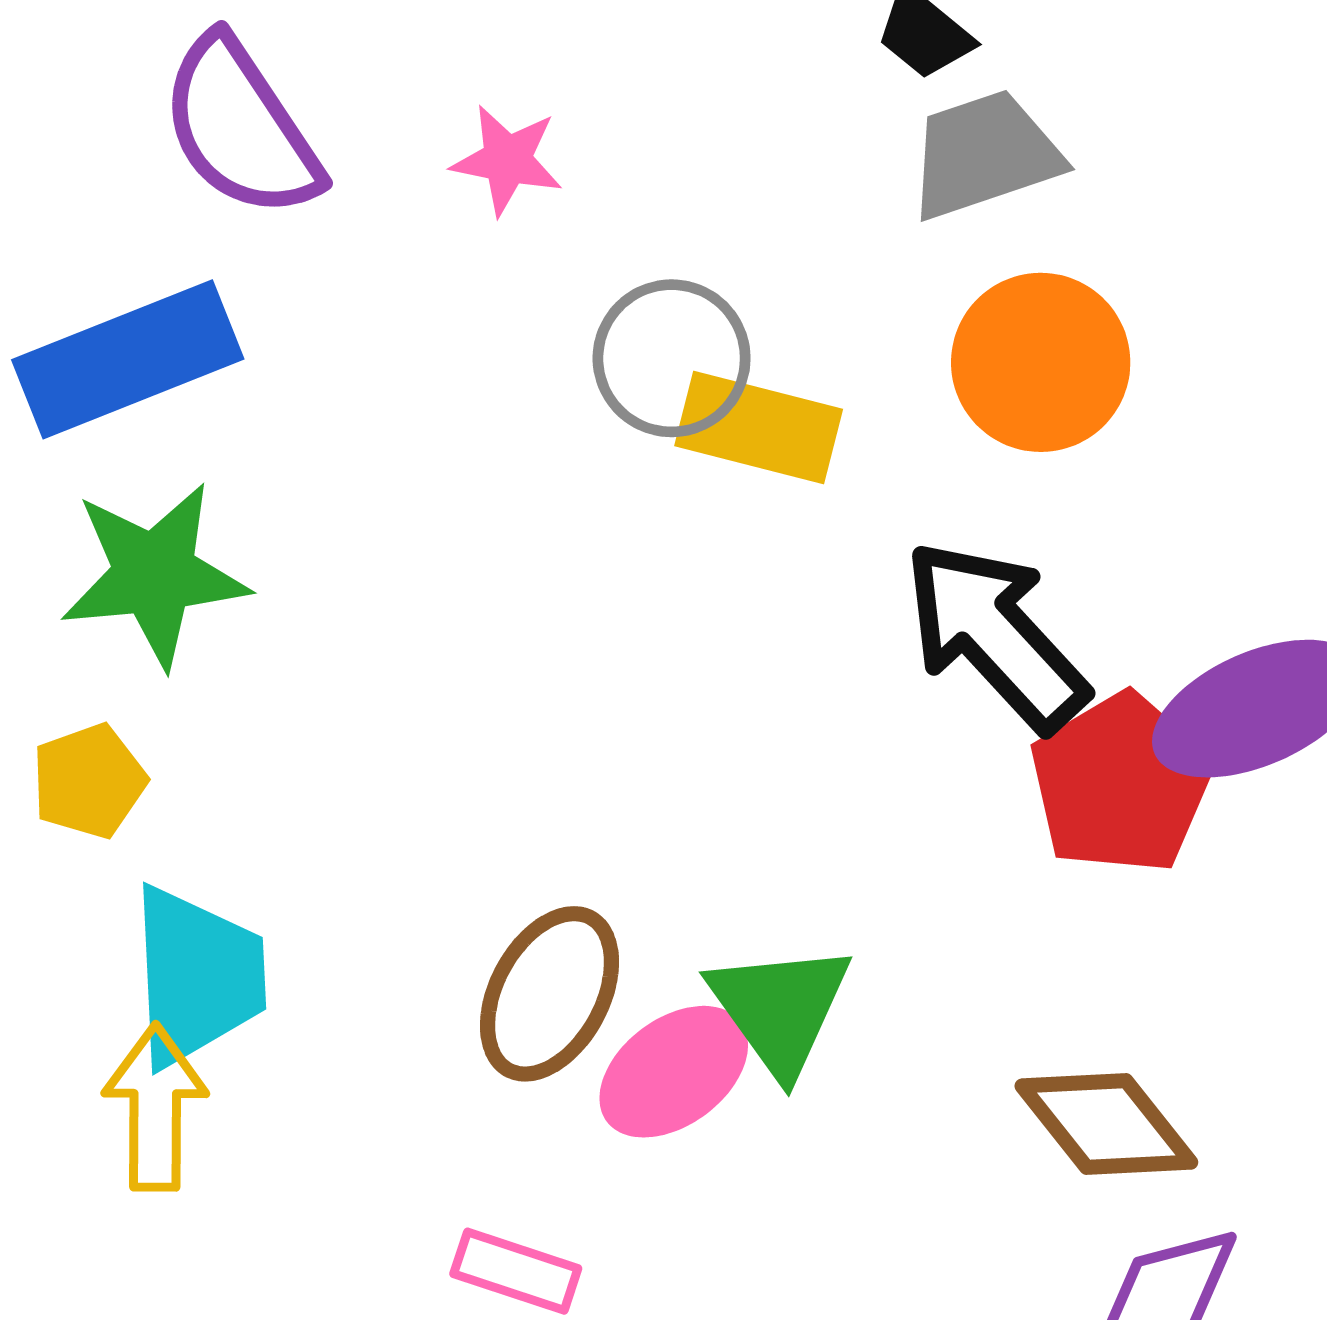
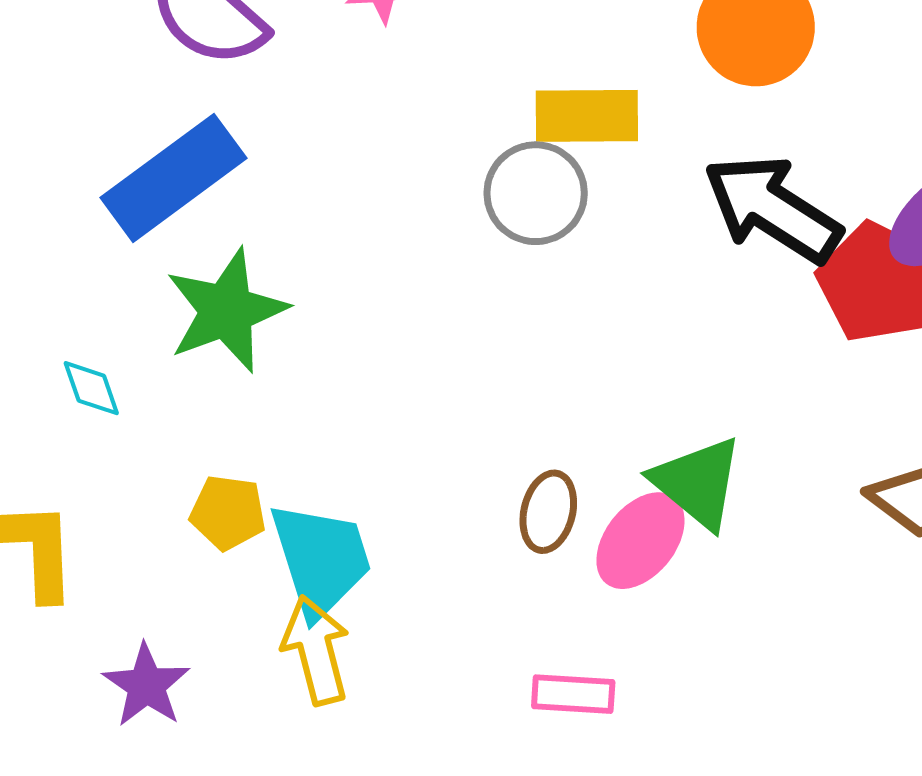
gray circle: (672, 358) -> (536, 193), moved
yellow pentagon: (89, 781) -> (228, 513), moved, turned -30
brown ellipse: (549, 994) -> (548, 512), size x0.7

